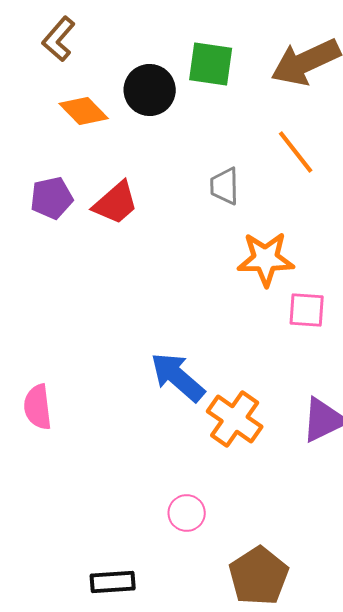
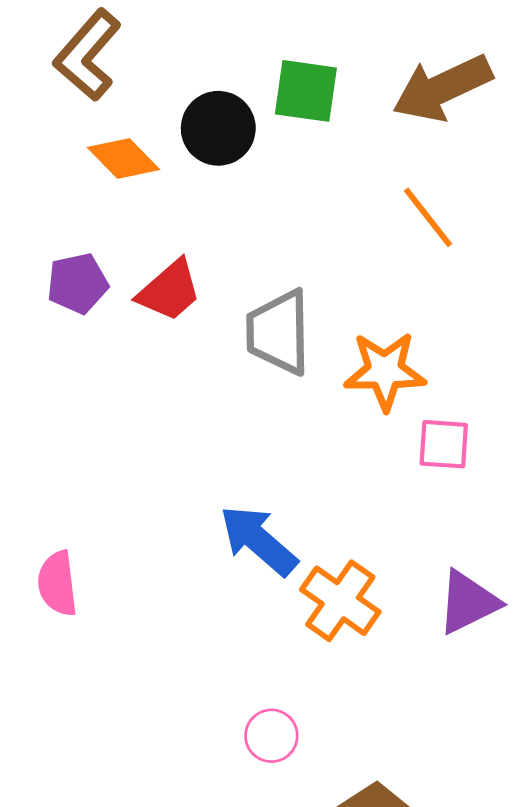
brown L-shape: (59, 39) -> (88, 55), size x1.4
gray trapezoid: (225, 186) -> (279, 332), moved, size x1.6

